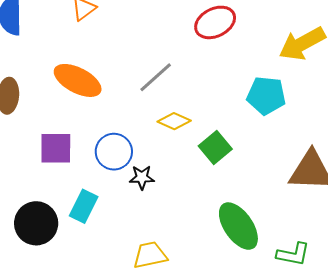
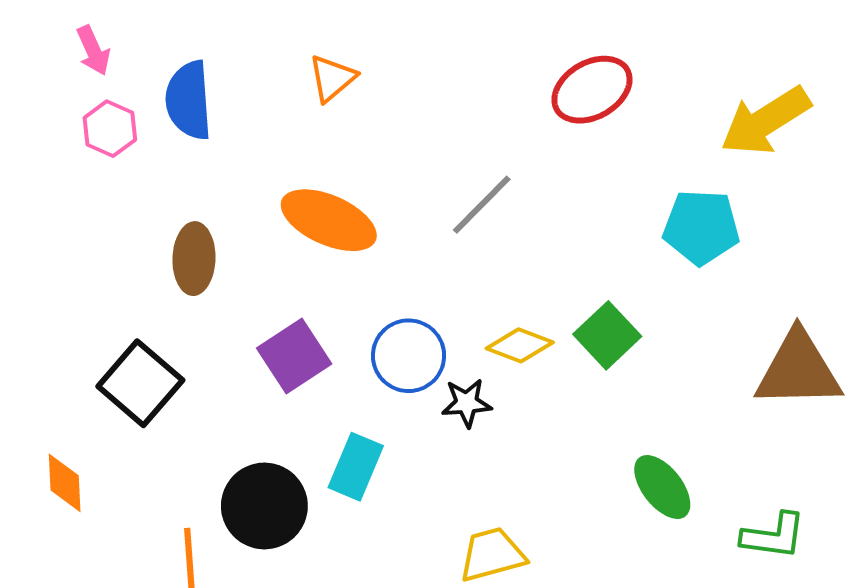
yellow diamond: (174, 121) -> (520, 345), moved
purple square: (56, 148) -> (294, 356), turned -30
green ellipse: (238, 226) -> (662, 487), size x0.7

